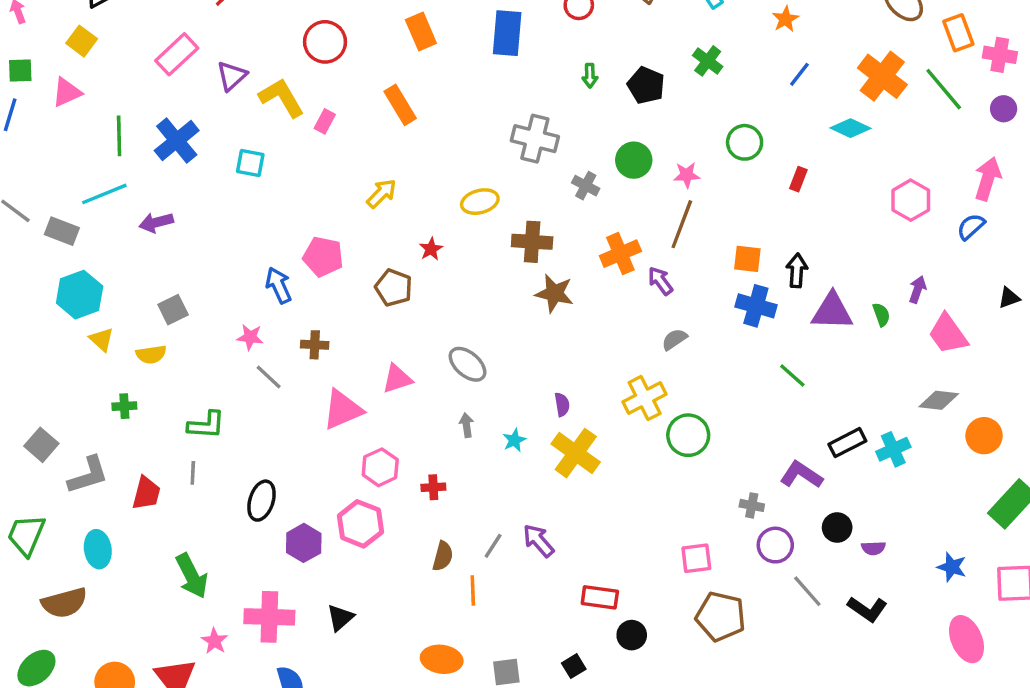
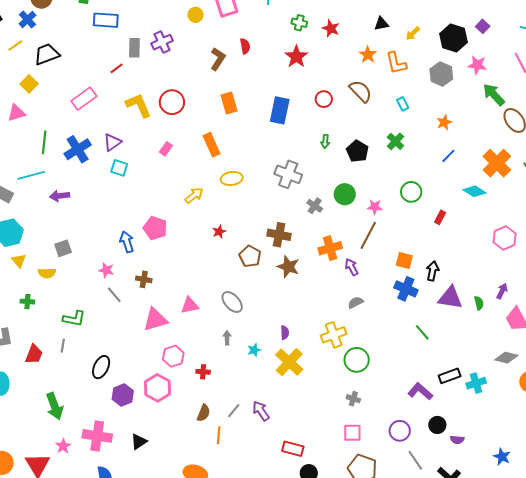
purple triangle: (232, 76) -> (112, 142), moved
yellow L-shape: (282, 98) -> (139, 105), moved
yellow ellipse: (480, 202) -> (232, 179), moved
brown pentagon: (394, 288) -> (250, 256), moved
gray cross: (752, 505) -> (353, 399), moved

